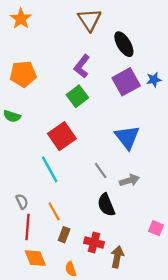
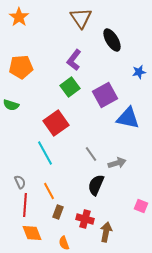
purple square: (126, 82) -> (105, 95), moved
blue triangle: (127, 137) -> (128, 118), moved, turned -40
black semicircle: (106, 205) -> (96, 185), turned 45

